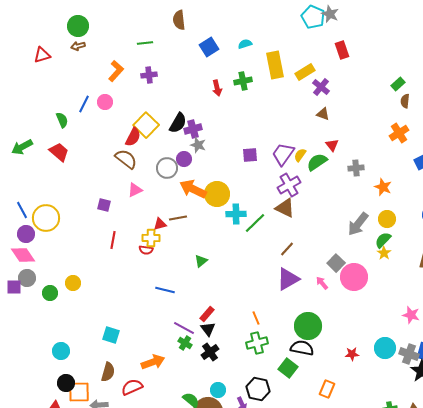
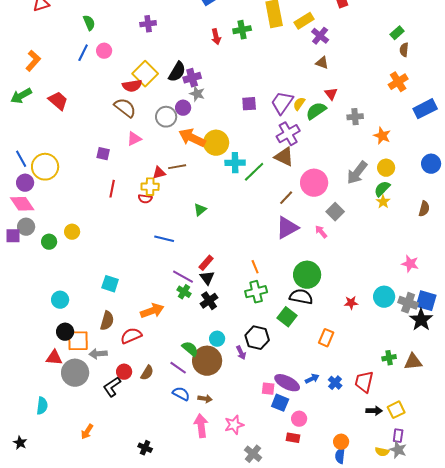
orange L-shape: (116, 71) -> (33, 61), moved
green semicircle: (62, 120) -> (89, 23), moved
red semicircle: (133, 137) -> (132, 86), turned 54
pink circle: (354, 277) -> (314, 183), moved

